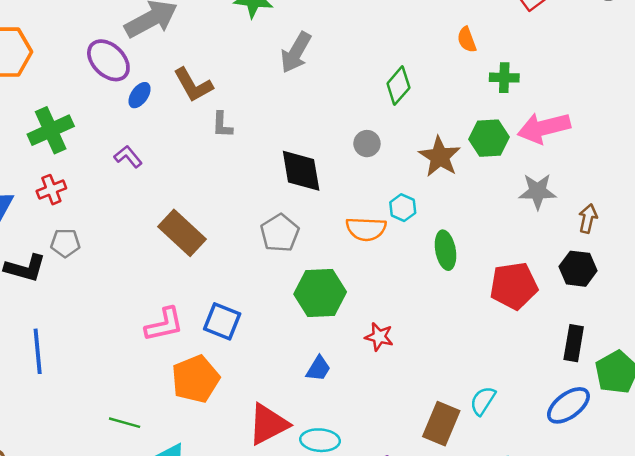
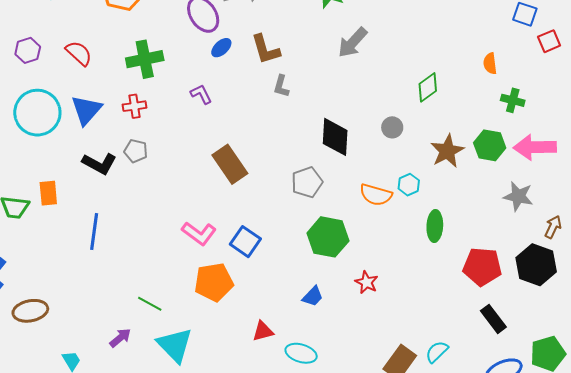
black hexagon: (578, 269) -> (536, 265), size x1.4
pink L-shape: (164, 324) -> (199, 233), turned 36
black rectangle: (574, 343) -> (493, 319), moved, turned -60
red triangle: (268, 424) -> (263, 331), size x0.6

